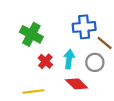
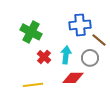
red diamond: (77, 84) -> (73, 78), turned -45

